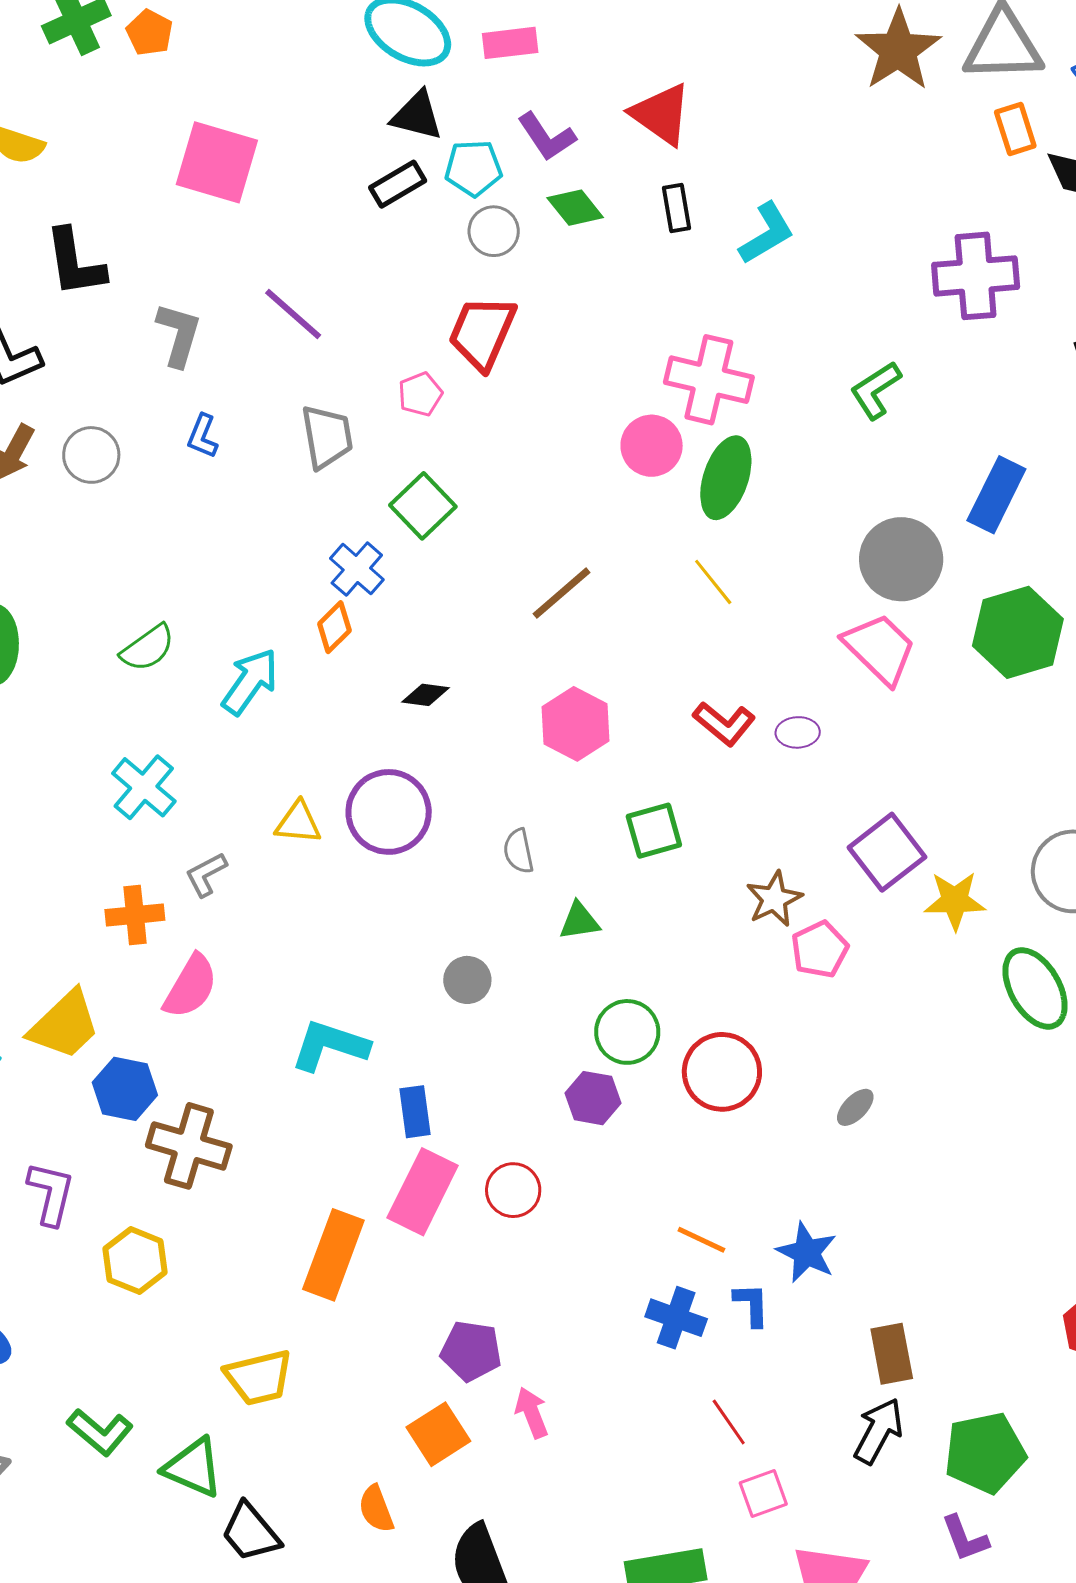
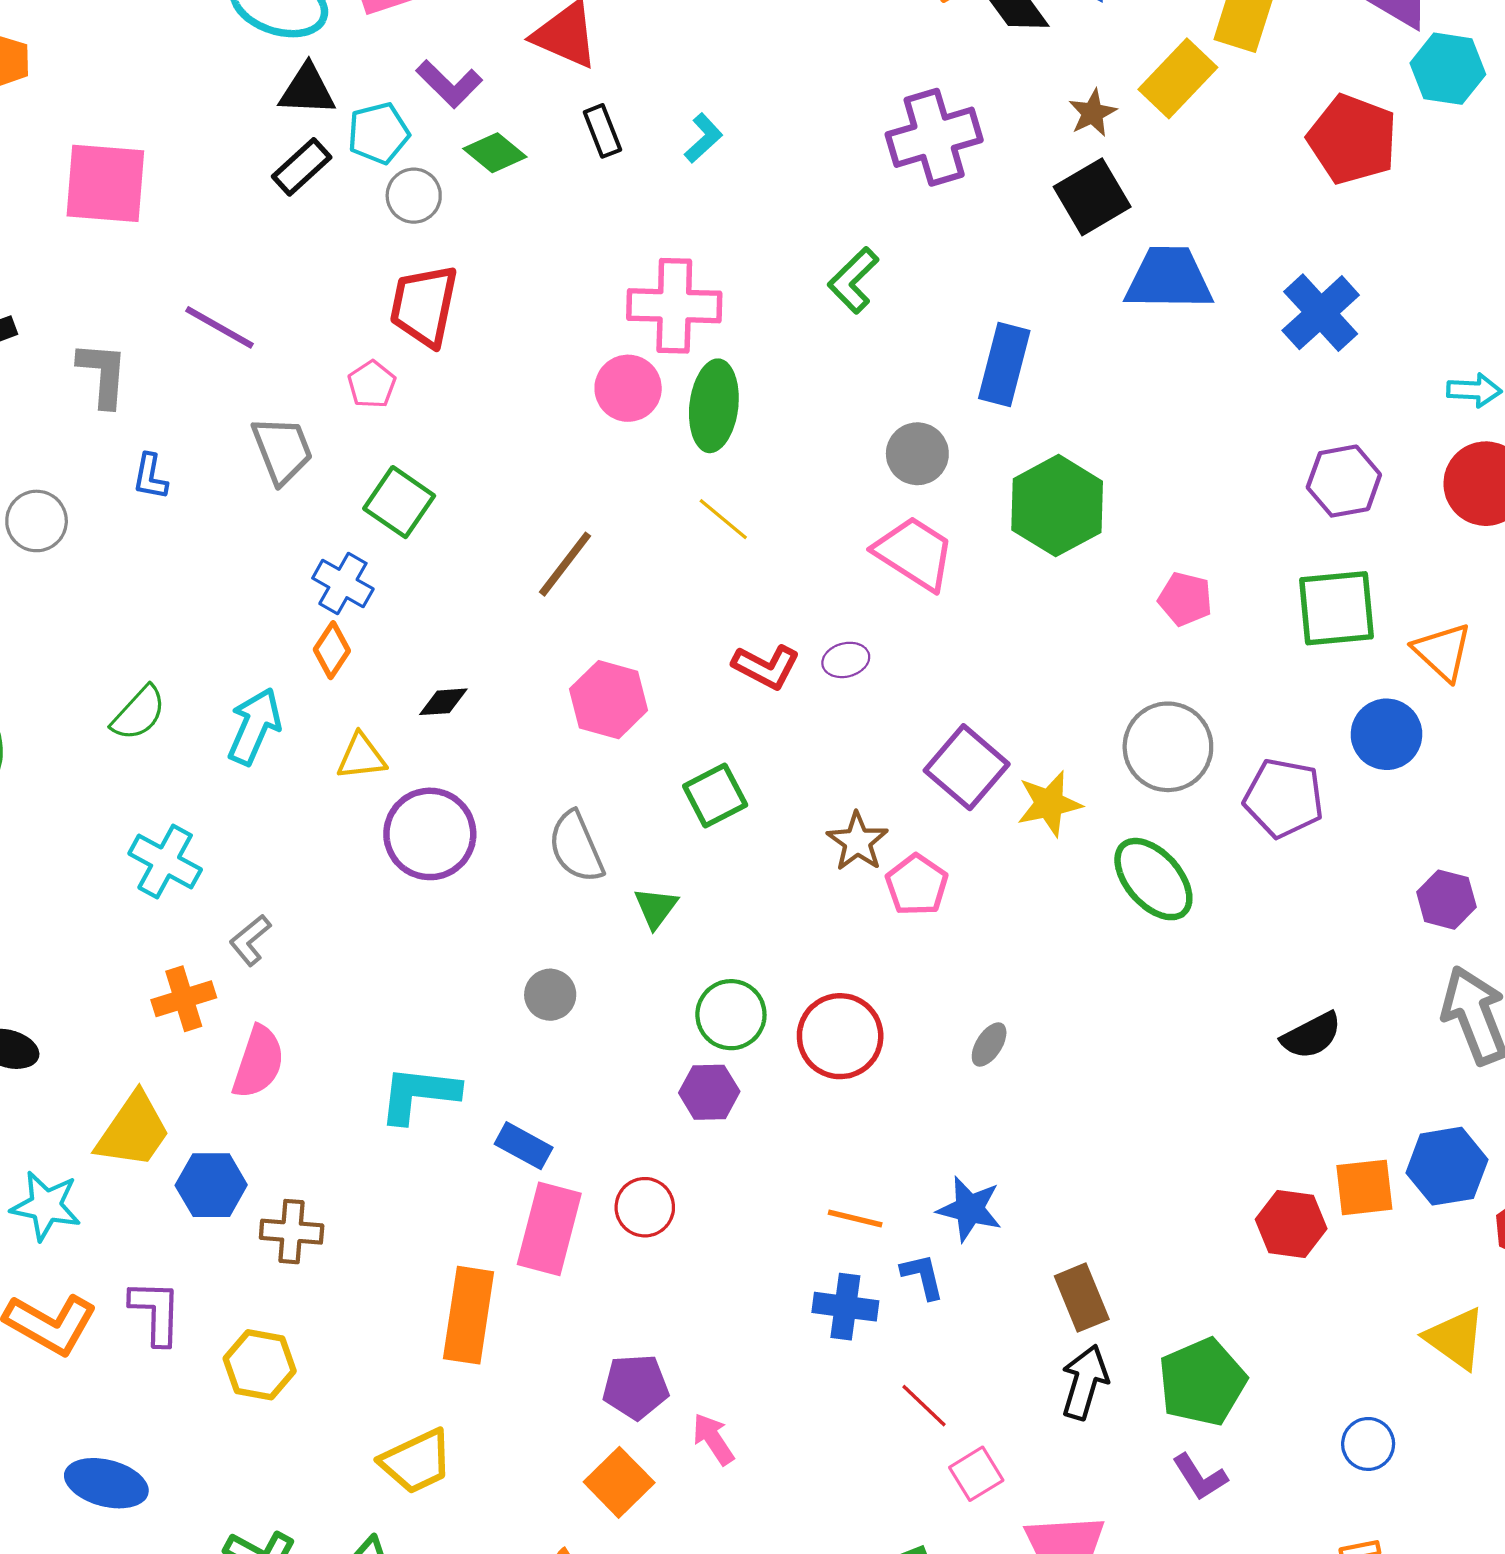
cyan L-shape: (767, 233) -> (703, 138), size x0.7
gray circle: (901, 559) -> (917, 454), size x0.7
yellow triangle: (298, 823) -> (361, 757), moved
gray semicircle: (518, 851) -> (576, 847), size x1.5
green triangle: (579, 921) -> (656, 908), turned -33
blue rectangle: (415, 1112) -> (524, 1146), turned -42
brown cross: (189, 1146) -> (292, 1232), size x0.7

